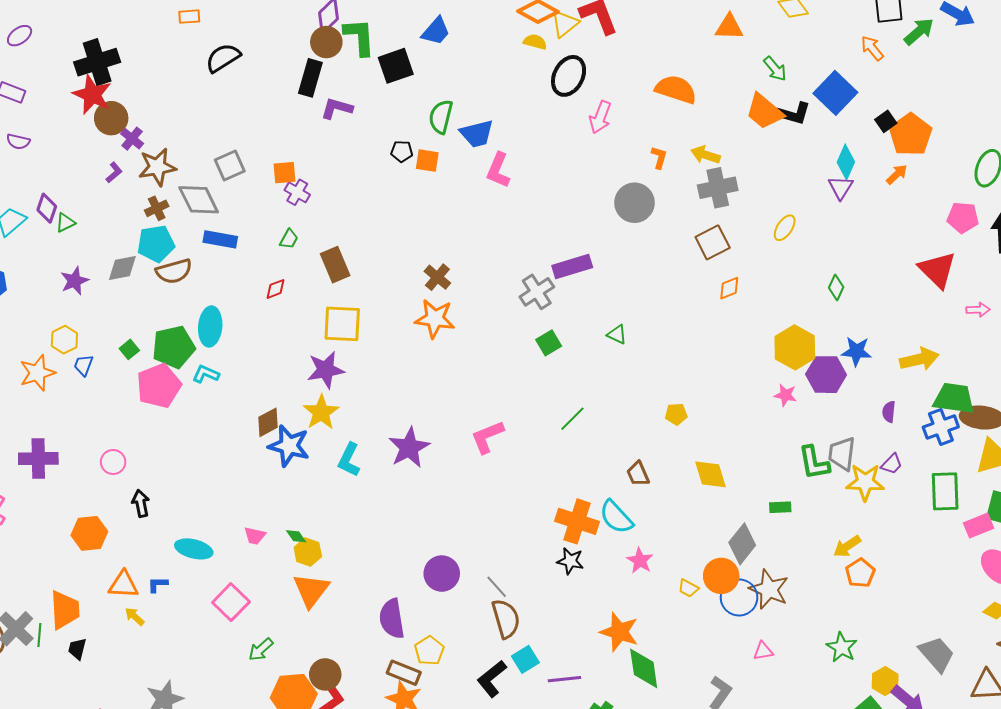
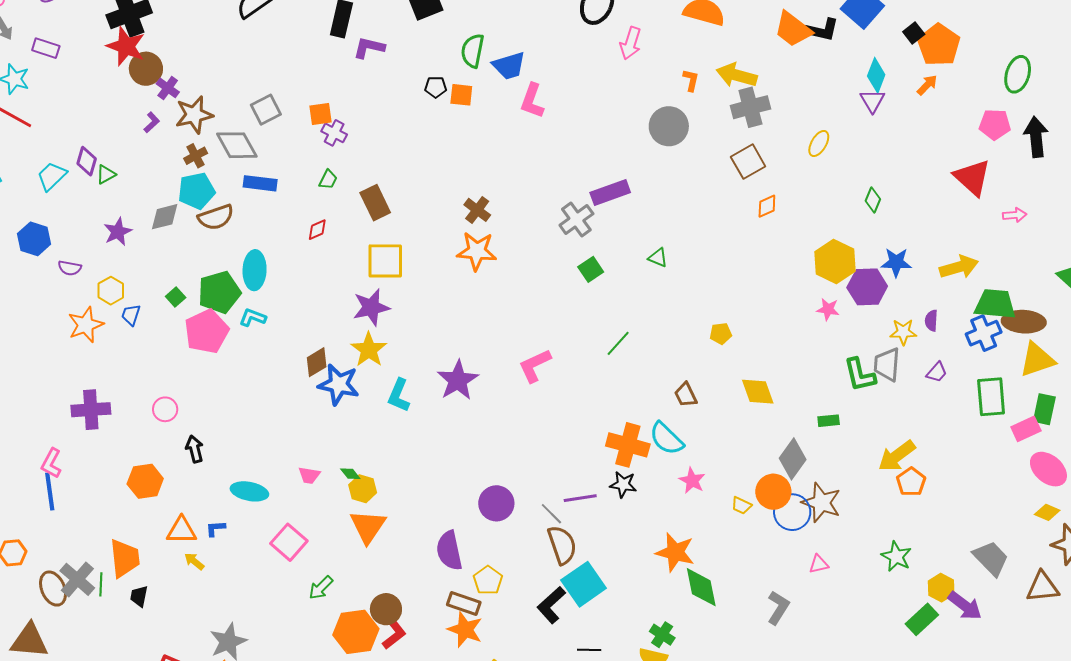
purple semicircle: (18, 142) -> (70, 268), moved
yellow arrow: (705, 155) -> (737, 75), size x1.4
yellow star: (865, 482) -> (903, 332), moved, size x0.7
yellow arrow: (847, 546) -> (897, 456), size x1.4
cyan square: (525, 659) -> (584, 584), size x1.6
purple line: (564, 679) -> (580, 498), moved

